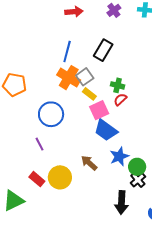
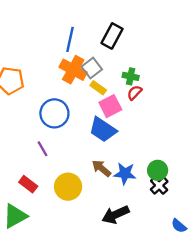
blue trapezoid: (106, 130) -> (103, 130), moved
blue star: (119, 156) -> (125, 173), moved, turned 30
red rectangle: (37, 179) -> (28, 184), moved
black arrow: (121, 202) -> (116, 215), moved, turned 65

